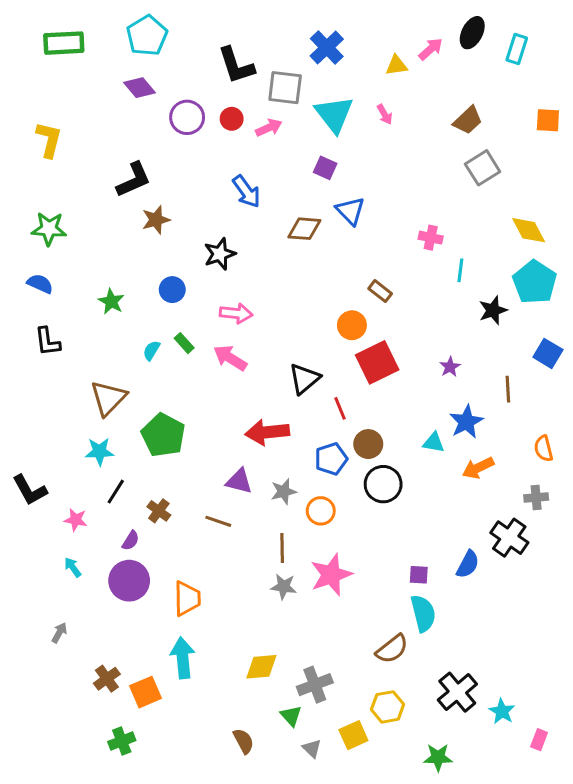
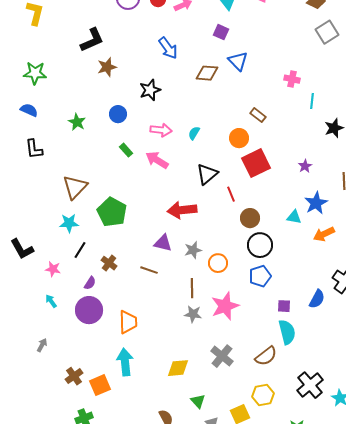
cyan semicircle: (151, 350) -> (194, 133), moved
blue pentagon: (331, 459) -> (260, 276), moved
gray cross: (315, 685) -> (222, 356), moved, turned -30

